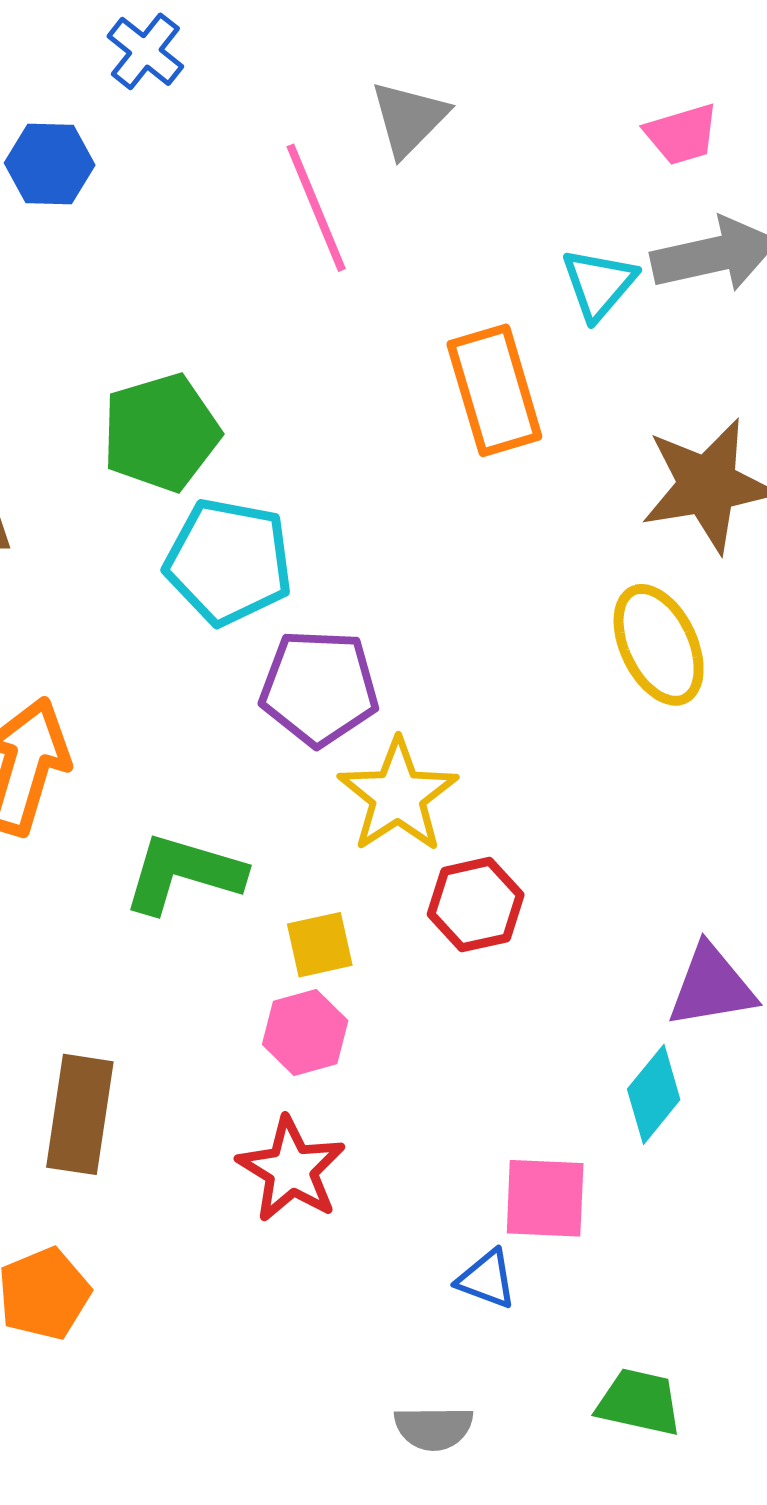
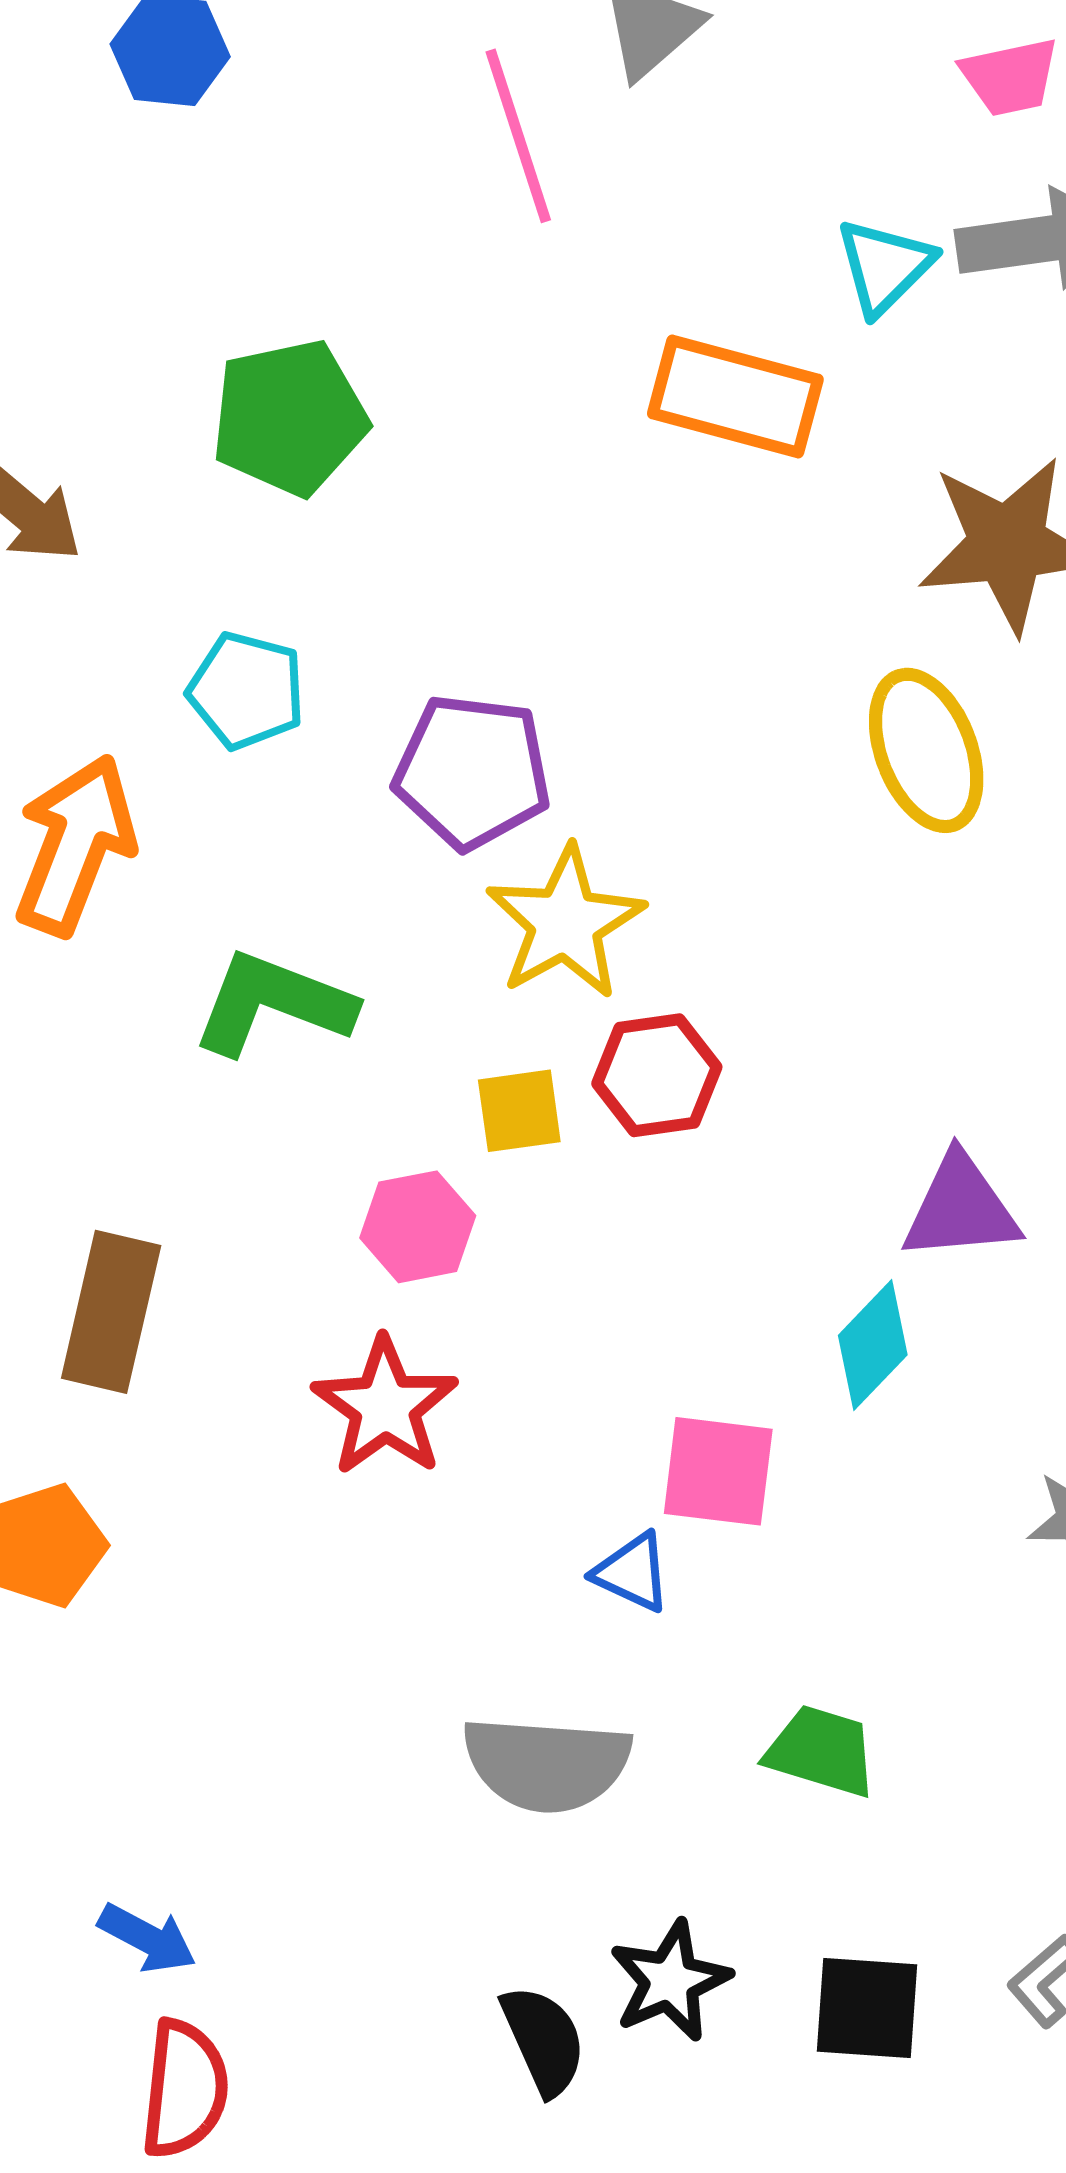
orange rectangle: (494, 390) -> (735, 396), turned -63
cyan pentagon: (229, 562) -> (246, 691), moved, size x0.7
yellow square: (320, 945) -> (519, 1111), moved
gray semicircle: (434, 1428) -> (547, 1764), size x1.6

